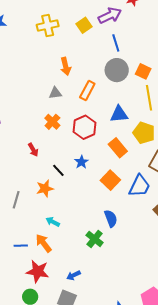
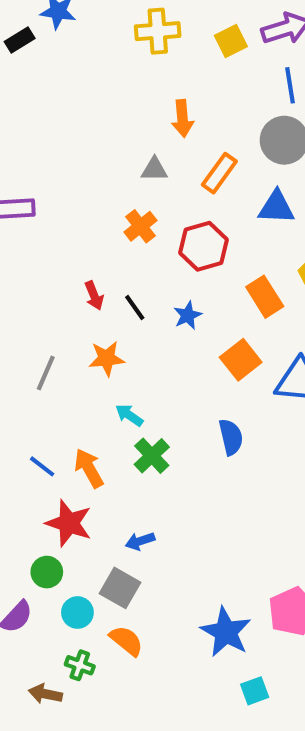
blue triangle: (119, 114) -> (276, 207), moved
red arrow: (33, 150) -> (94, 296), moved
black line: (58, 170) -> (135, 308), moved
cyan arrow: (53, 222) -> (129, 415), moved
green cross: (95, 239) -> (152, 456), moved
blue line: (21, 246) -> (42, 466), turned 32

